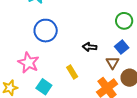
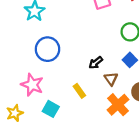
black arrow: (90, 47) -> (96, 63), turned -40
brown triangle: (113, 63) -> (111, 79), moved

